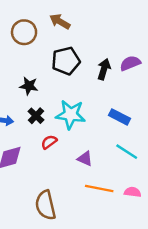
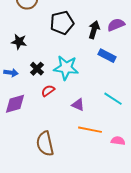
black star: (29, 86) -> (19, 42), moved
blue rectangle: (119, 117) -> (107, 56), moved
pink semicircle: (133, 192) -> (118, 141), moved

